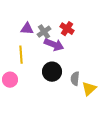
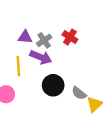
purple arrow: (54, 45) -> (41, 57), moved
gray semicircle: (75, 79) -> (79, 93), turned -56

